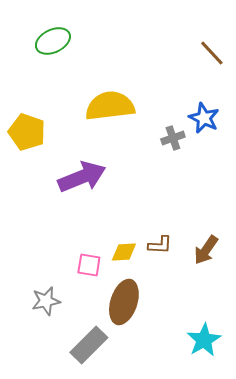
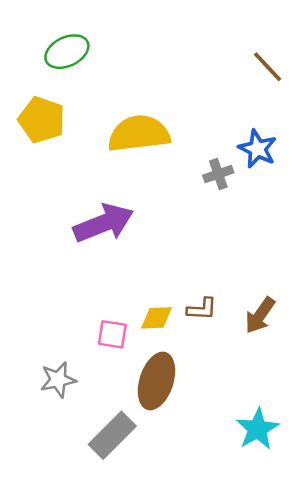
yellow pentagon: (27, 132) -> (42, 120), moved

